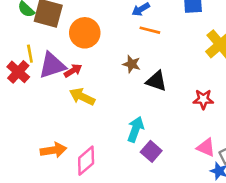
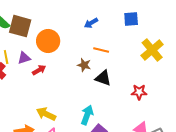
orange line: (150, 30) -> (101, 50), moved
purple triangle: (52, 65) -> (24, 58), moved, size x0.6
yellow arrow: (82, 97) -> (46, 114), moved

